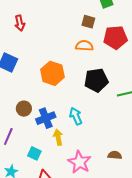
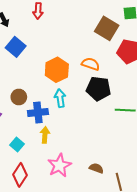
brown square: (88, 22) -> (107, 28), size x1.6
orange semicircle: (84, 46) -> (91, 64), moved
cyan arrow: (76, 116) -> (60, 98), moved

